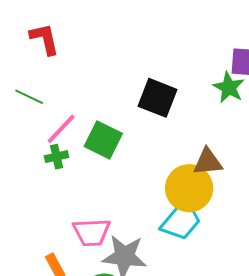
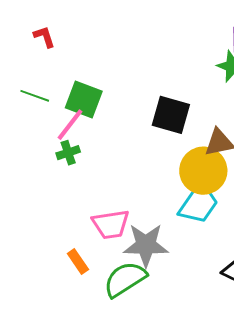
red L-shape: (45, 39) -> (44, 37), size x0.7
black square: (157, 98) -> (171, 115), moved
green square: (103, 140) -> (84, 99), moved

